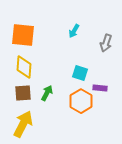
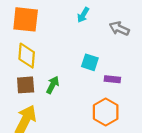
gray arrow: (106, 43) -> (119, 28), turned 96
orange hexagon: (81, 101) -> (106, 112), moved

